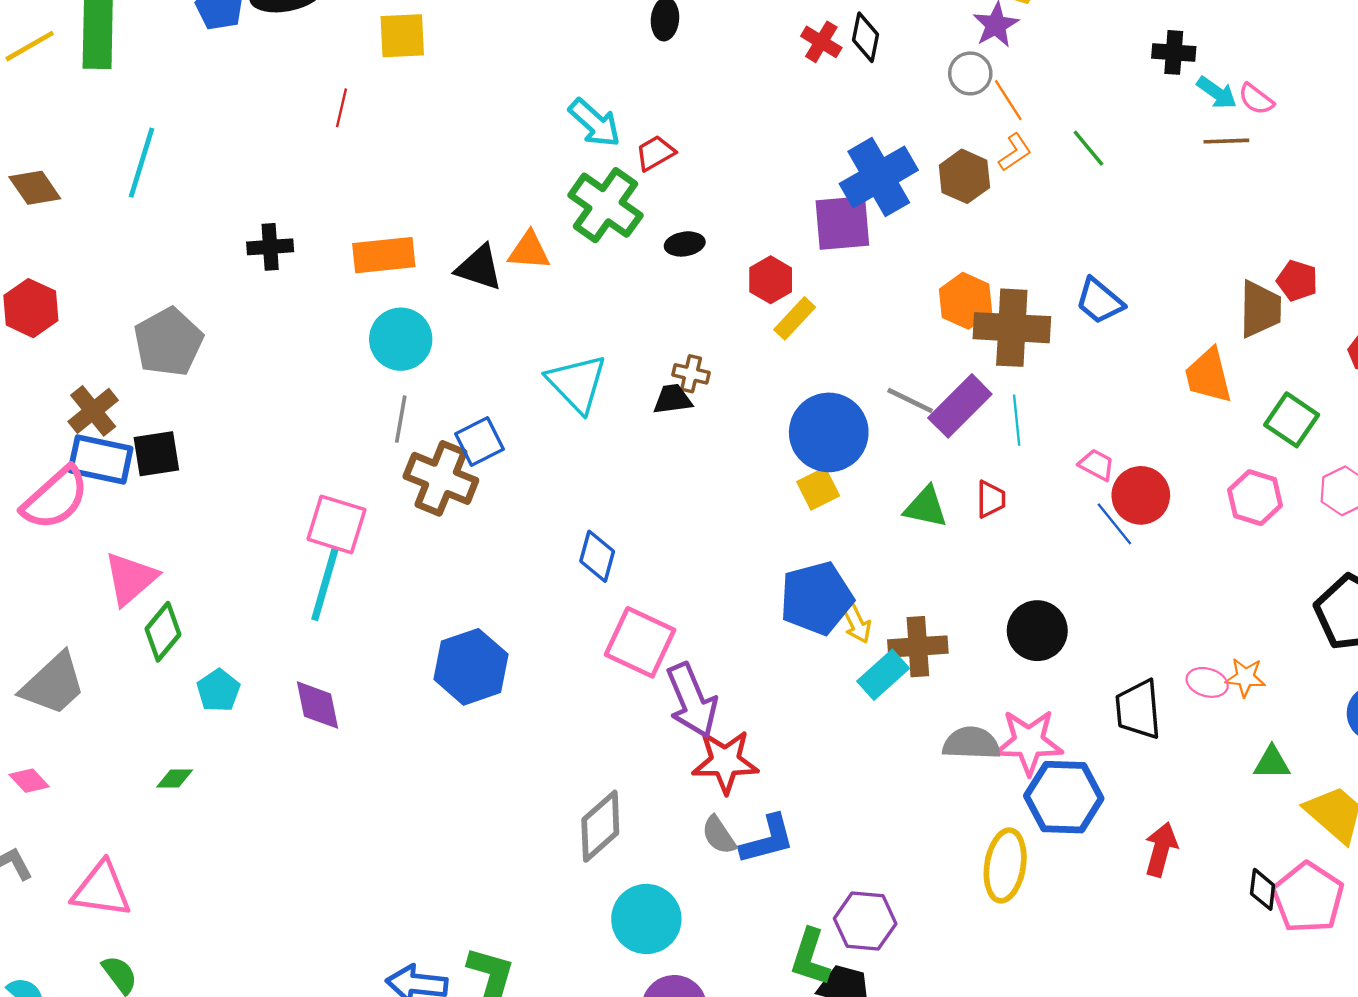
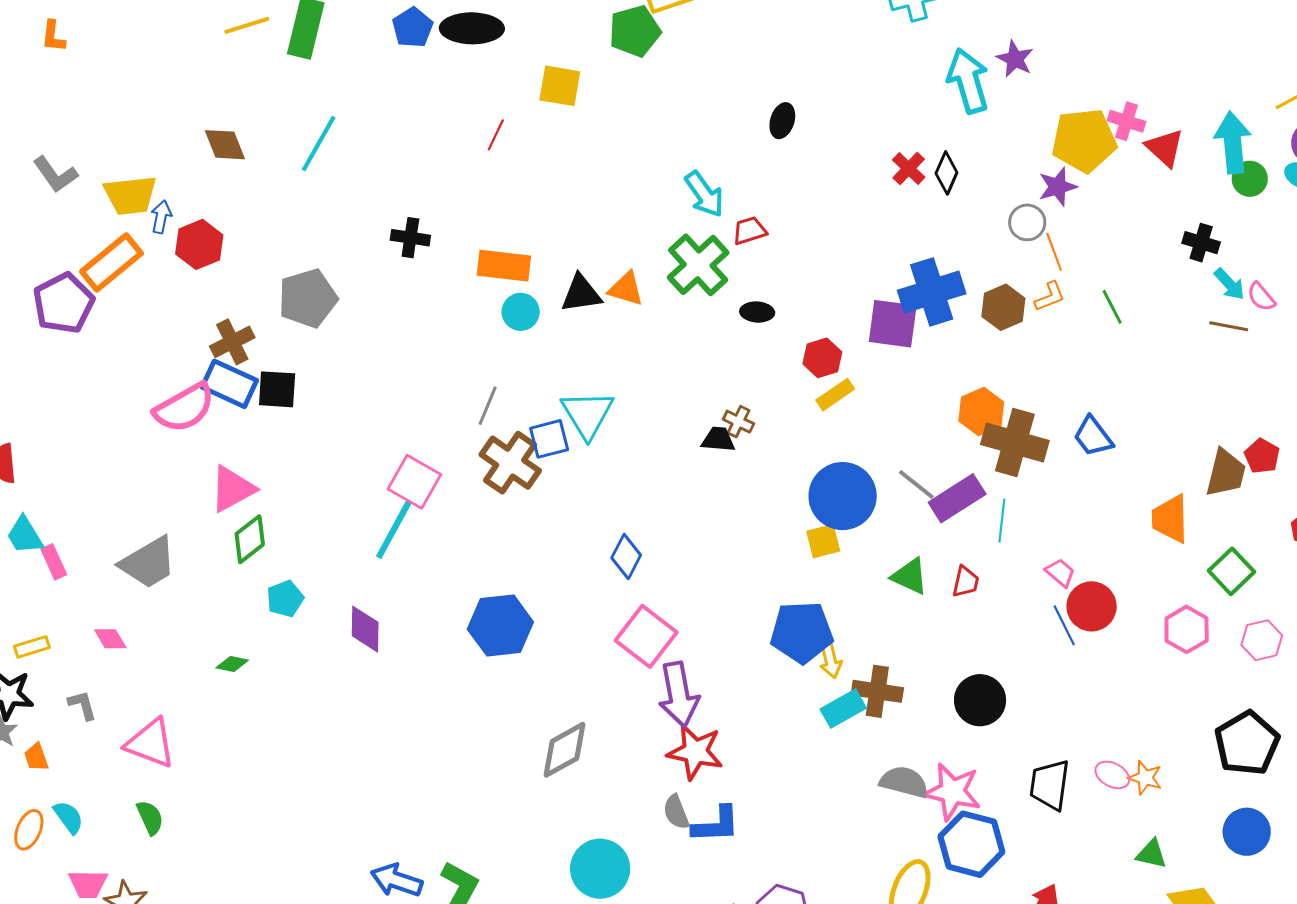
black triangle: (479, 268) -> (581, 294), turned -39
cyan circle: (401, 339) -> (521, 312), moved, size x0.7
cyan triangle: (577, 383) -> (587, 414), moved
gray diamond: (600, 826) -> (565, 750), moved

